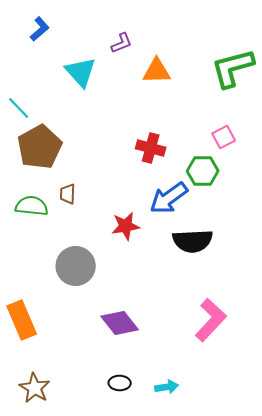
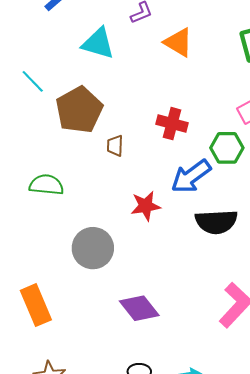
orange triangle: (157, 71) -> (178, 42), turned 32
cyan triangle: (81, 72) -> (98, 43), turned -32
brown pentagon: (40, 147) -> (79, 110), moved
brown trapezoid: (68, 194) -> (115, 146), moved

